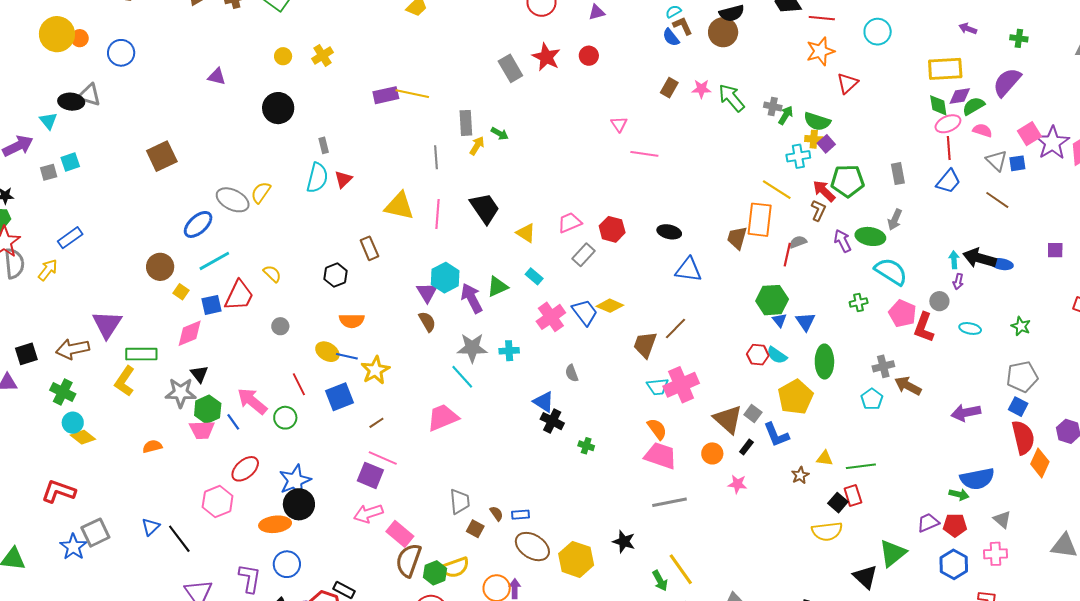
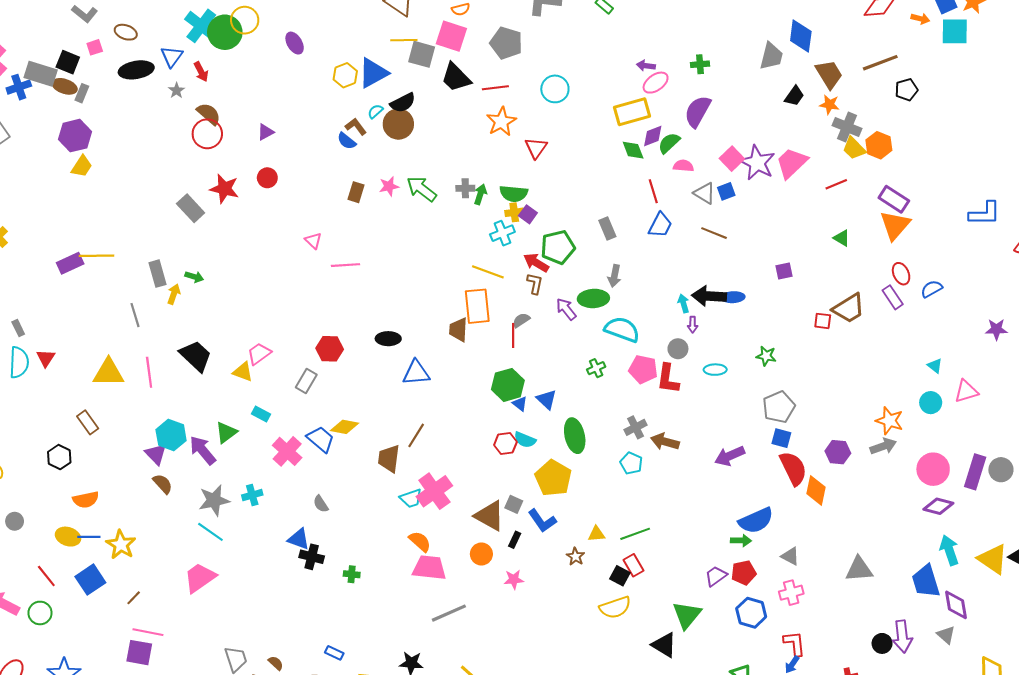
cyan semicircle: (673, 11) -> (375, 111), moved
pink ellipse: (948, 124) -> (656, 83), moved
pink trapezoid: (570, 223) -> (259, 354), moved
blue rectangle: (521, 515) -> (334, 653), moved, turned 42

